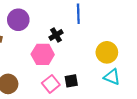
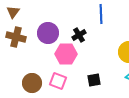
purple circle: (18, 20) -> (48, 33), moved
pink square: (51, 84) -> (58, 81), moved, turned -30

